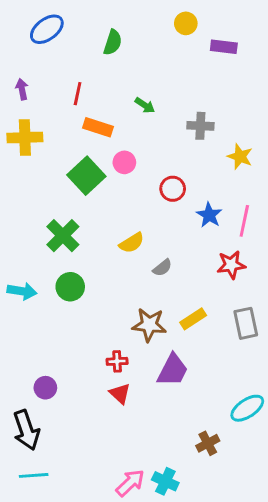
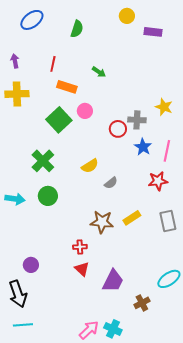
gray cross: (200, 126) -> (137, 120), moved
purple trapezoid: (173, 370) -> (113, 281), moved

